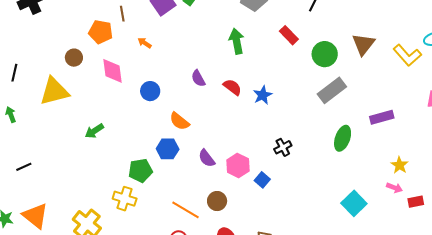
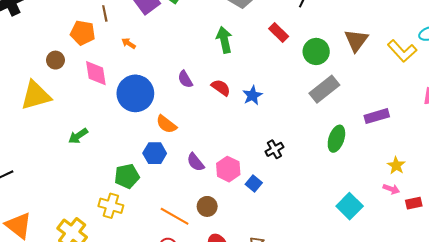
blue circle: (150, 91) -> (135, 93), size x1.8

